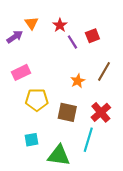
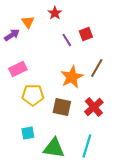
red star: (60, 25) -> (55, 13), moved
orange star: (78, 81) -> (72, 77), size x1.6
cyan line: (88, 140) -> (87, 146), moved

